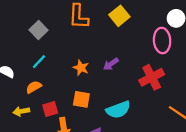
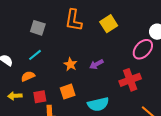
gray square: (39, 30) -> (38, 28), turned -35
pink ellipse: (162, 41) -> (143, 49), turned 40
orange square: (81, 99) -> (68, 92), turned -35

